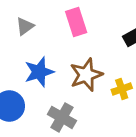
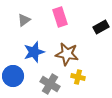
brown star: (86, 75) -> (67, 54), turned 30
yellow cross: (122, 89) -> (78, 77), moved, turned 32

